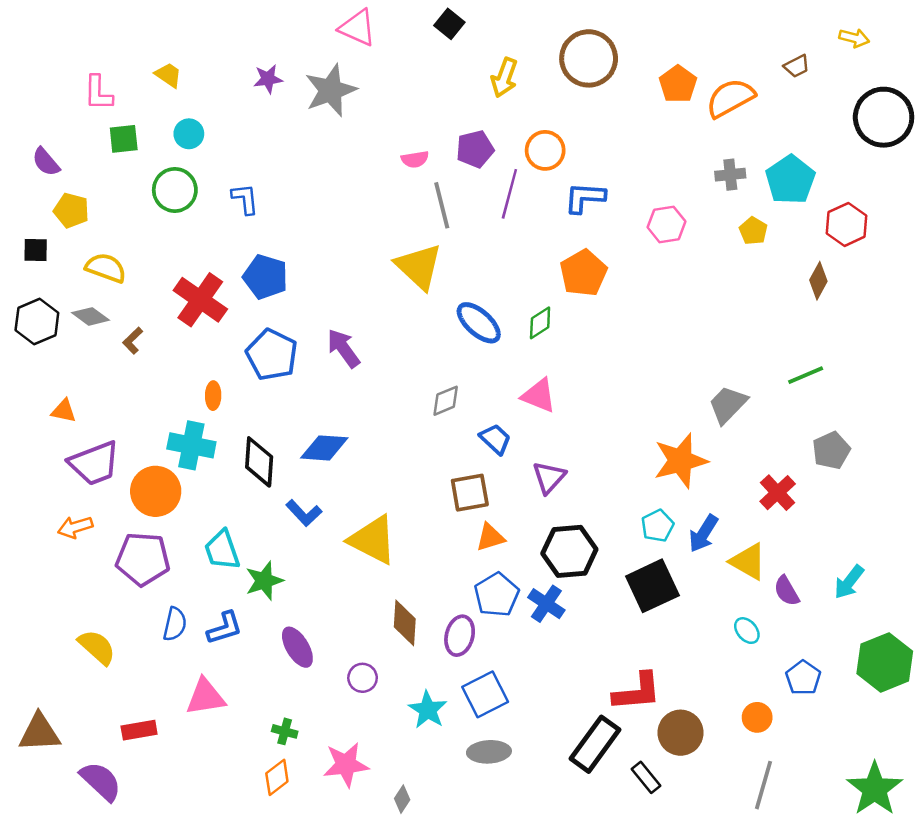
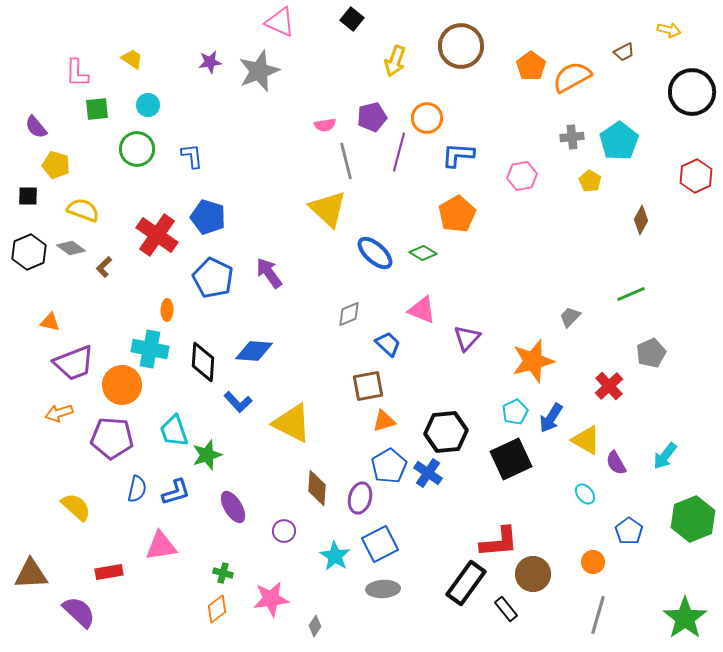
red hexagon: (847, 224) -> (696, 176), moved
green diamond: (540, 323) -> (423, 253), turned 64
gray trapezoid: (728, 405) -> (570, 317), size x0.7
purple triangle: (549, 477) -> (467, 338), moved

